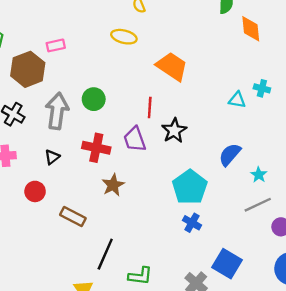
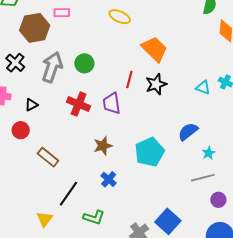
black star: (174, 131) -> (156, 84), moved
black triangle: (52, 157) -> (31, 105), moved
brown star: (113, 185) -> (103, 146), moved
blue cross: (192, 223) -> (109, 179), moved

